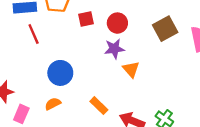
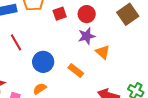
red line: (34, 34) -> (16, 42), moved
orange rectangle: (99, 106) -> (76, 71), moved

